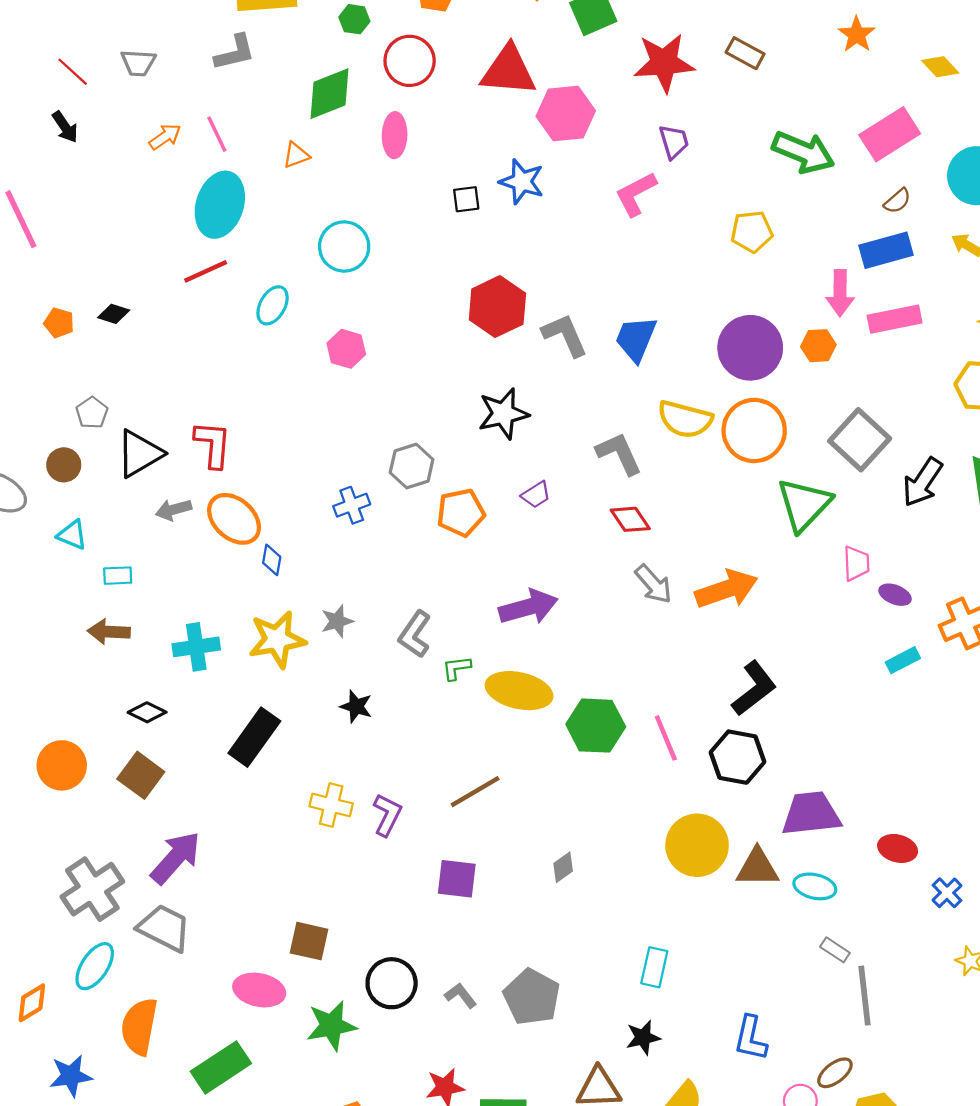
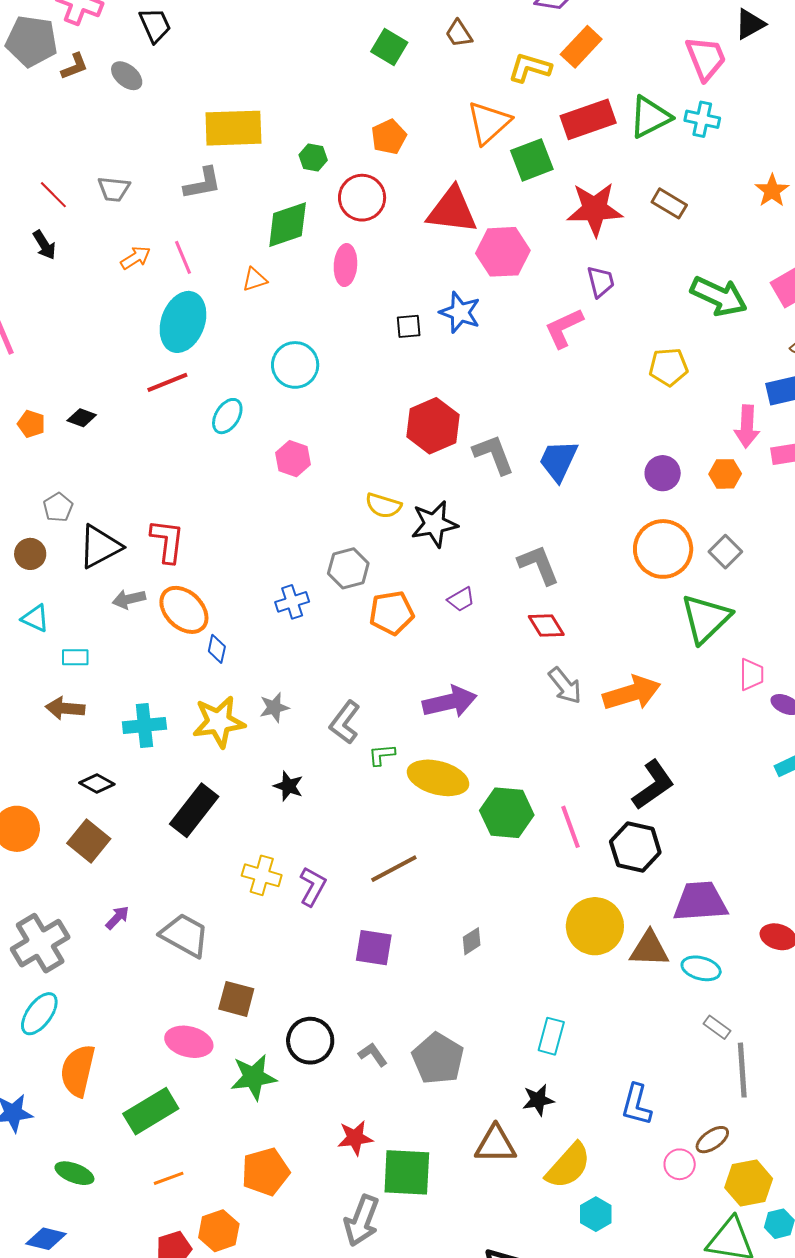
purple circle: (750, 348) -> (663, 473), size x0.6
yellow semicircle: (685, 419) -> (383, 506), moved, size x0.7
gray square: (860, 440) -> (725, 552), moved, size x0.6
purple arrow: (176, 858) -> (117, 918), size x0.5
gray trapezoid: (164, 928) -> (185, 935), moved

